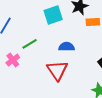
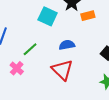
cyan square: (53, 15) -> (48, 16), turned -36

